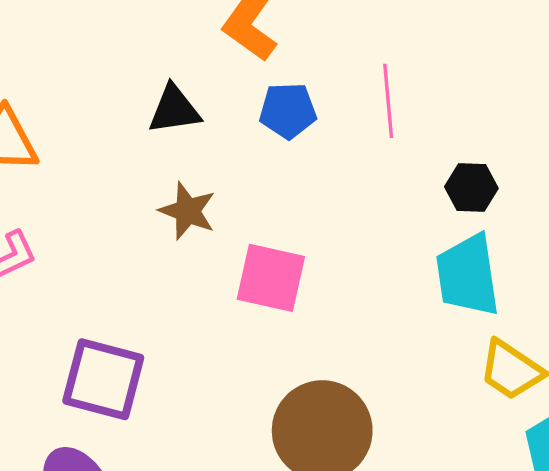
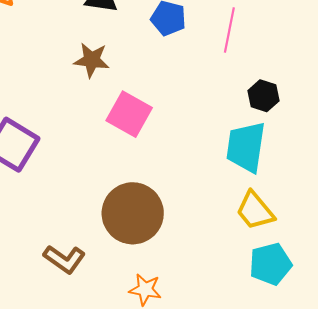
brown star: (188, 211) -> (92, 60), turned -30

